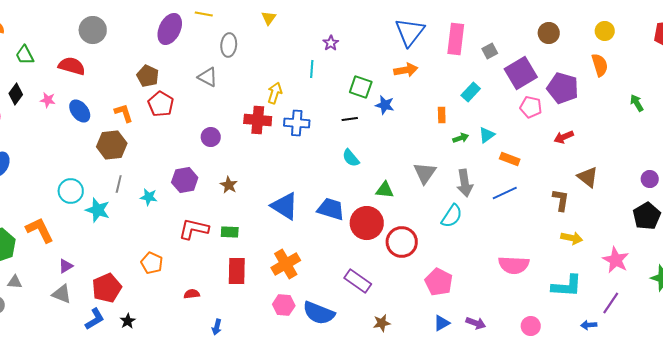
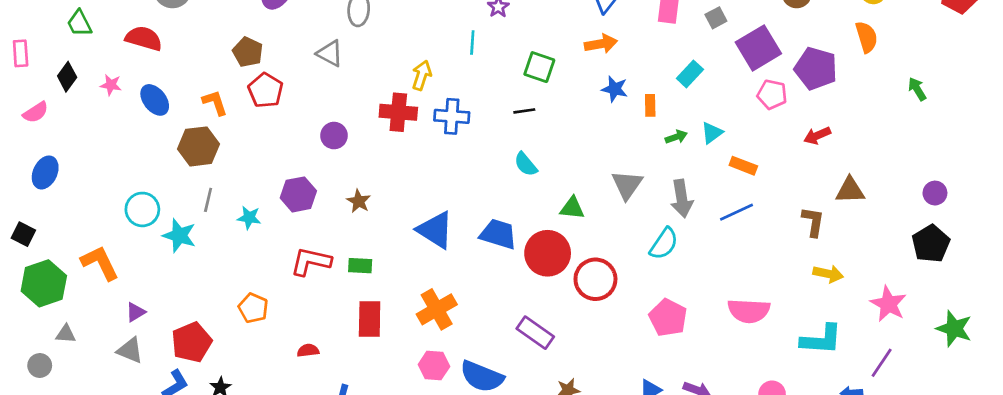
blue star: (385, 105) -> (615, 89), moved
brown triangle: (588, 177) -> (850, 190), turned -40
pink pentagon: (439, 282) -> (668, 318), moved

